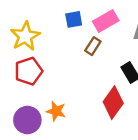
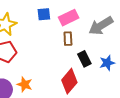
brown rectangle: (93, 46) -> (68, 39), moved, turned -40

